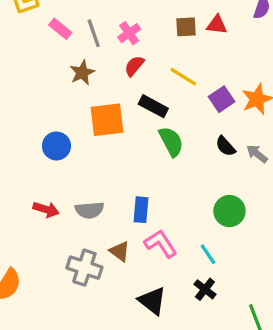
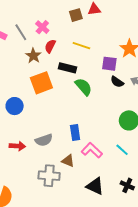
brown star: (82, 73) -> (33, 56), moved
purple square: (222, 99) -> (109, 64), moved, turned -35
black cross: (205, 289) -> (127, 185), moved

